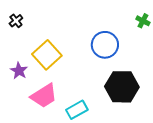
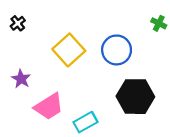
yellow square: (47, 55) -> (69, 50), moved

